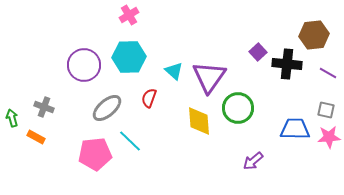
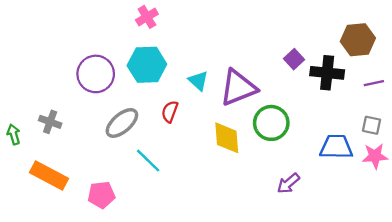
purple line: (328, 73) -> (374, 83), turned -42
purple triangle: (209, 77) -> (238, 88), turned 33
orange rectangle: (36, 137) -> (49, 175), moved, size x1.8
pink pentagon: (95, 154) -> (101, 195), moved, size x0.7

